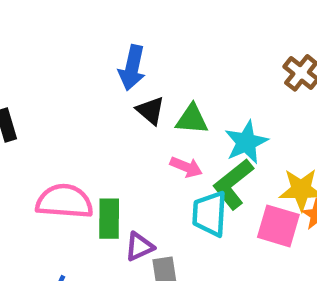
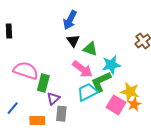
pink arrow: (186, 167) -> (82, 69), size x1.5
cyan trapezoid: (210, 214) -> (87, 92), turned 45
purple triangle: (139, 247) -> (53, 98), turned -32

